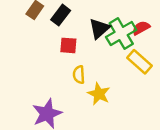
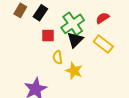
black triangle: (99, 29) -> (75, 40), moved
green cross: (121, 33) -> (73, 24), moved

